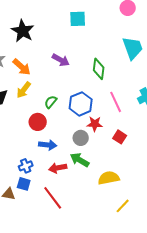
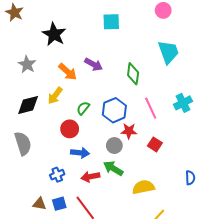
orange arrow: (22, 67) -> (68, 72), moved
blue square: (24, 184) -> (59, 204), moved, turned -32

